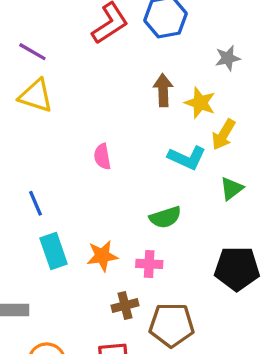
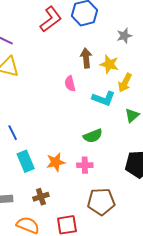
pink semicircle: (102, 157) -> (70, 84), moved
brown cross: (125, 305) -> (41, 197), moved

